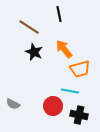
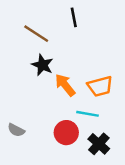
orange arrow: (64, 49) -> (65, 85), moved
black cross: (79, 115) -> (99, 144), turned 30

